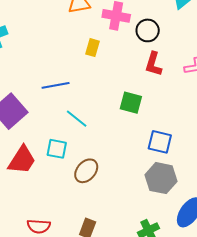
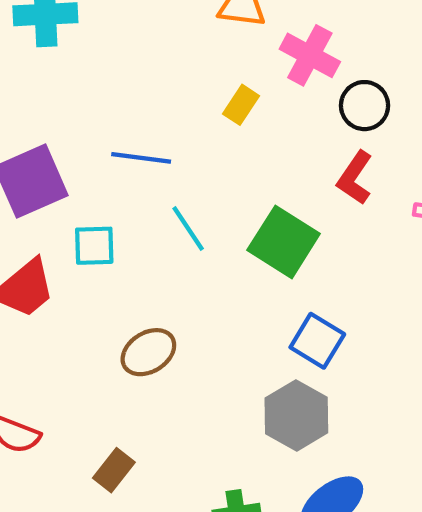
green square: (131, 103) -> (284, 242), size x1.4
cyan line: (77, 119) -> (188, 229), moved
cyan square: (57, 149) -> (94, 246), moved, turned -30

